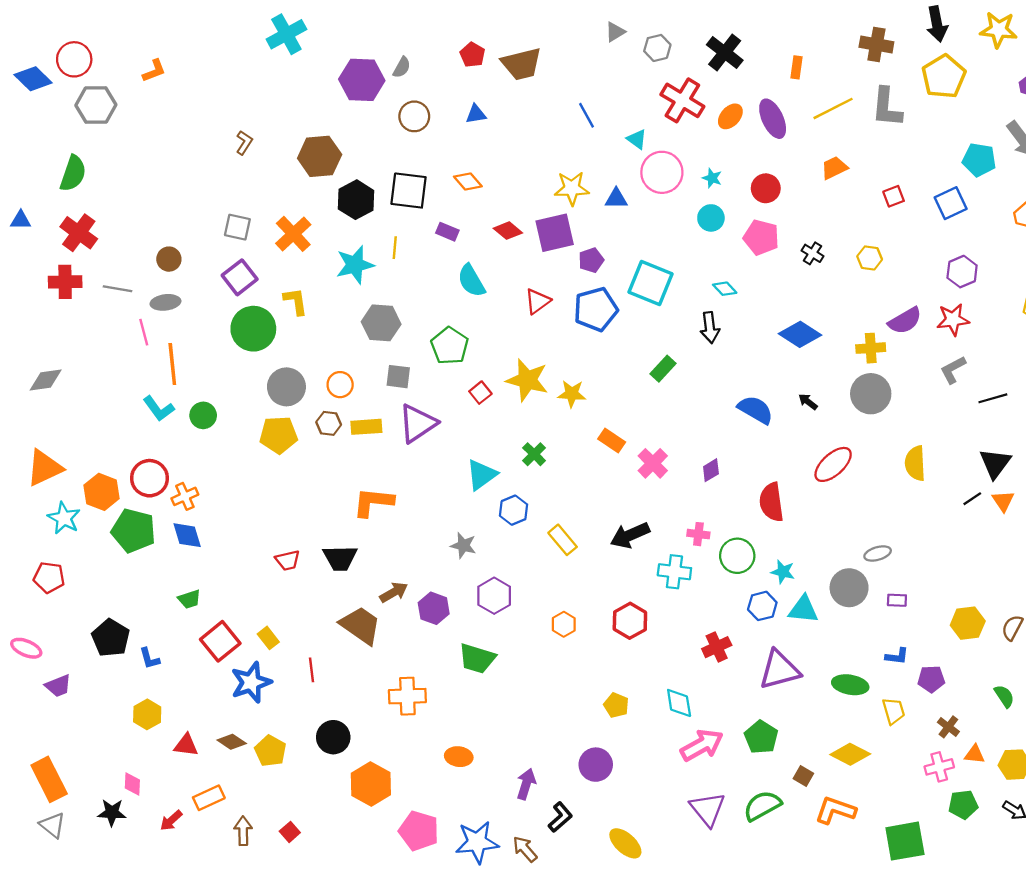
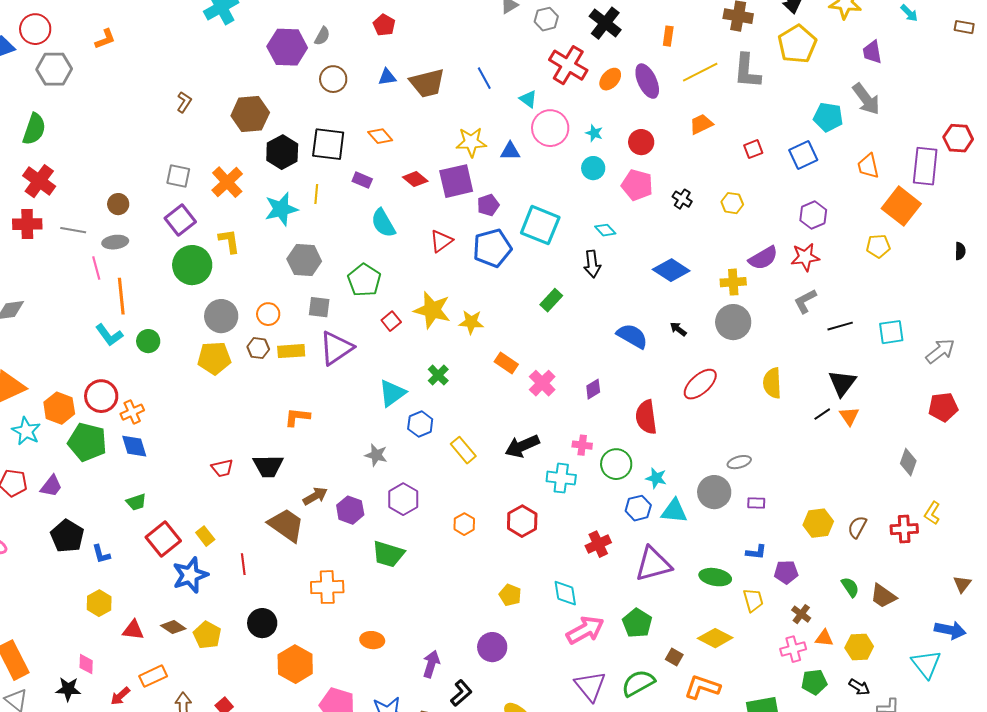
brown trapezoid: (522, 64) -> (427, 83), moved
orange L-shape: (373, 502) -> (297, 417), size x0.7
purple trapezoid: (58, 686) -> (51, 486), moved, turned -30

